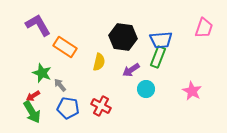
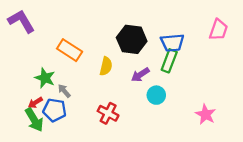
purple L-shape: (38, 25) -> (21, 21), moved
pink star: (192, 91) -> (206, 114), moved
blue pentagon: (68, 108) -> (55, 110), moved

